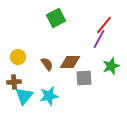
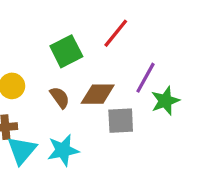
green square: (56, 18) -> (66, 51), moved
red line: (104, 25) -> (116, 33), moved
purple line: (99, 39) -> (145, 78), moved

